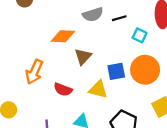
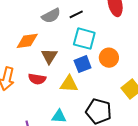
cyan square: (140, 35) -> (84, 39), moved, size x1.6
orange circle: (145, 70) -> (109, 58), size x0.7
red semicircle: (63, 90) -> (37, 79), moved

